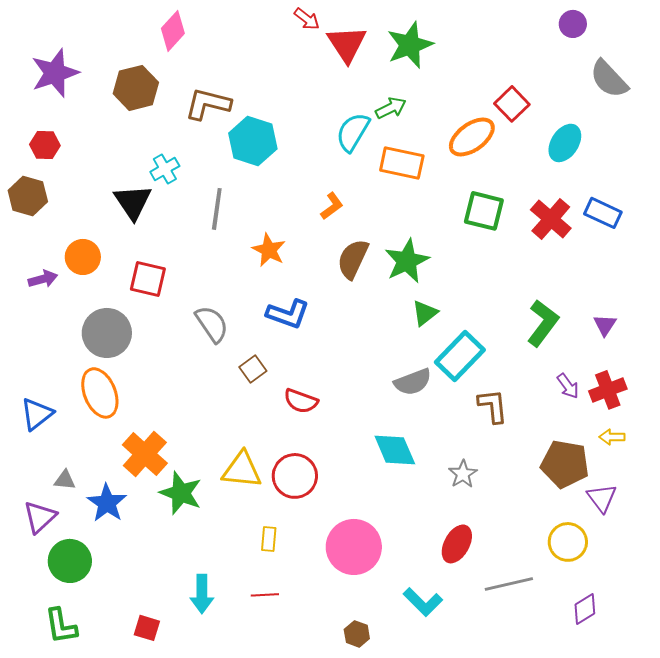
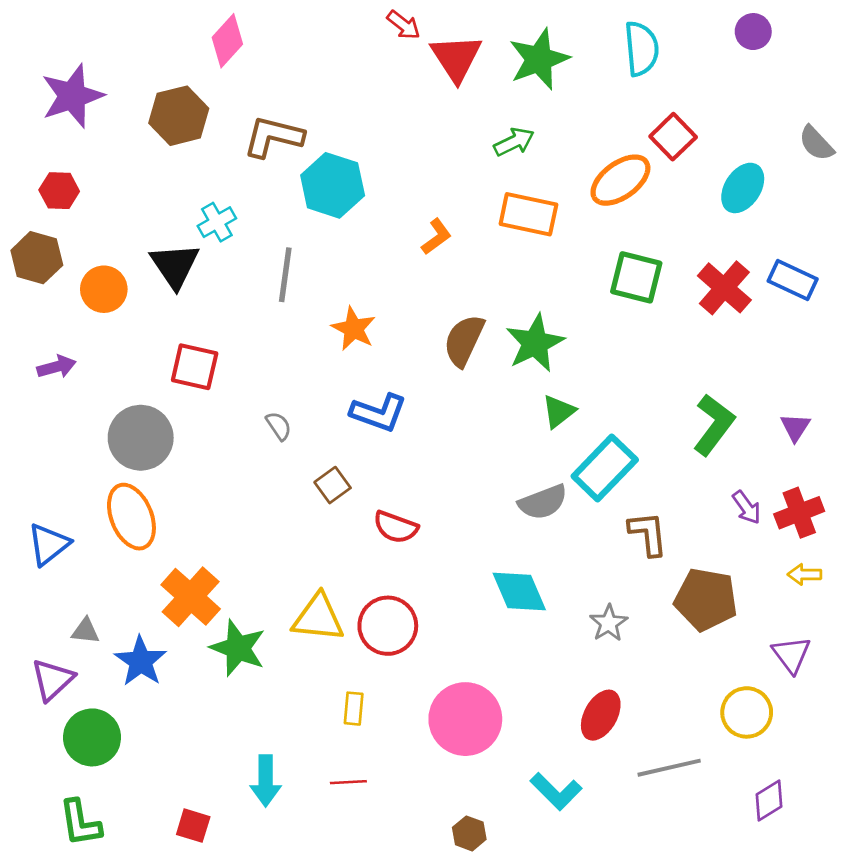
gray semicircle: (609, 79) -> (816, 143), moved, size x0.7
cyan semicircle: (353, 132) -> (641, 49), moved, turned 144
orange L-shape: (332, 206) -> (436, 237), moved
orange circle: (83, 257) -> (104, 289), moved
gray semicircle: (212, 324) -> (279, 426), size x0.6
brown pentagon: (565, 464) -> (706, 599), moved

